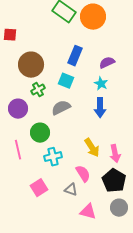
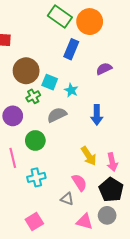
blue rectangle: (75, 56) -> (71, 49), moved
cyan square: (66, 81) -> (50, 82), moved
cyan star: (101, 84) -> (71, 90), moved
cyan cross: (53, 157) -> (36, 177), moved
pink square: (39, 188) -> (34, 222), moved
gray circle: (119, 208) -> (107, 215), moved

